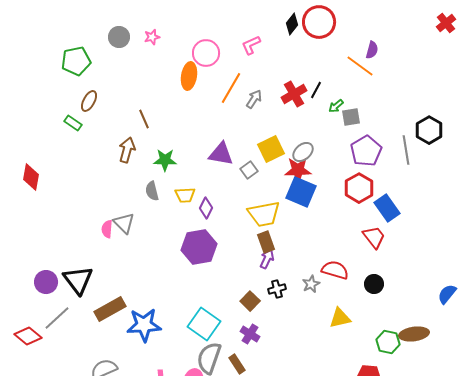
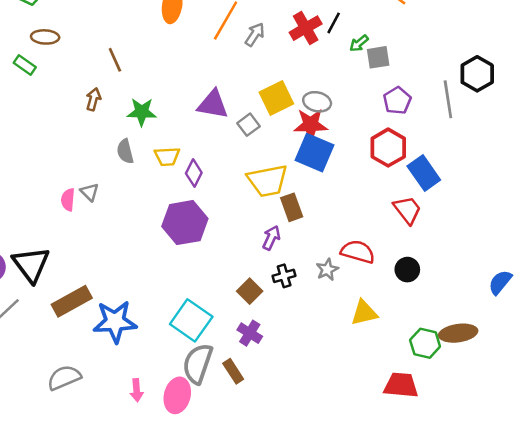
brown ellipse: (89, 101) -> (45, 37), turned 65
brown arrow: (127, 150) -> (93, 99), size x0.7
purple pentagon: (366, 151) -> (397, 101), size x0.7
gray ellipse: (303, 152) -> (317, 102), turned 55
gray triangle: (124, 223) -> (90, 192), size x0.7
brown rectangle: (266, 242) -> (292, 207), moved

